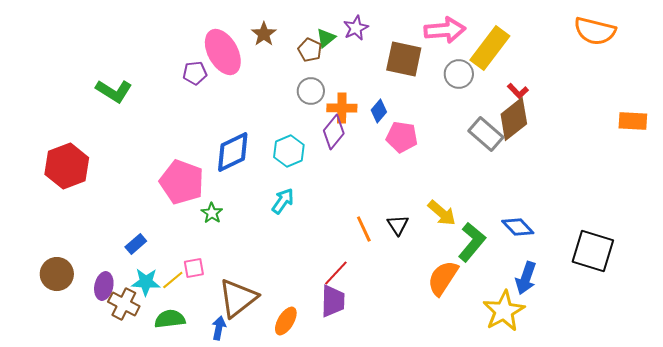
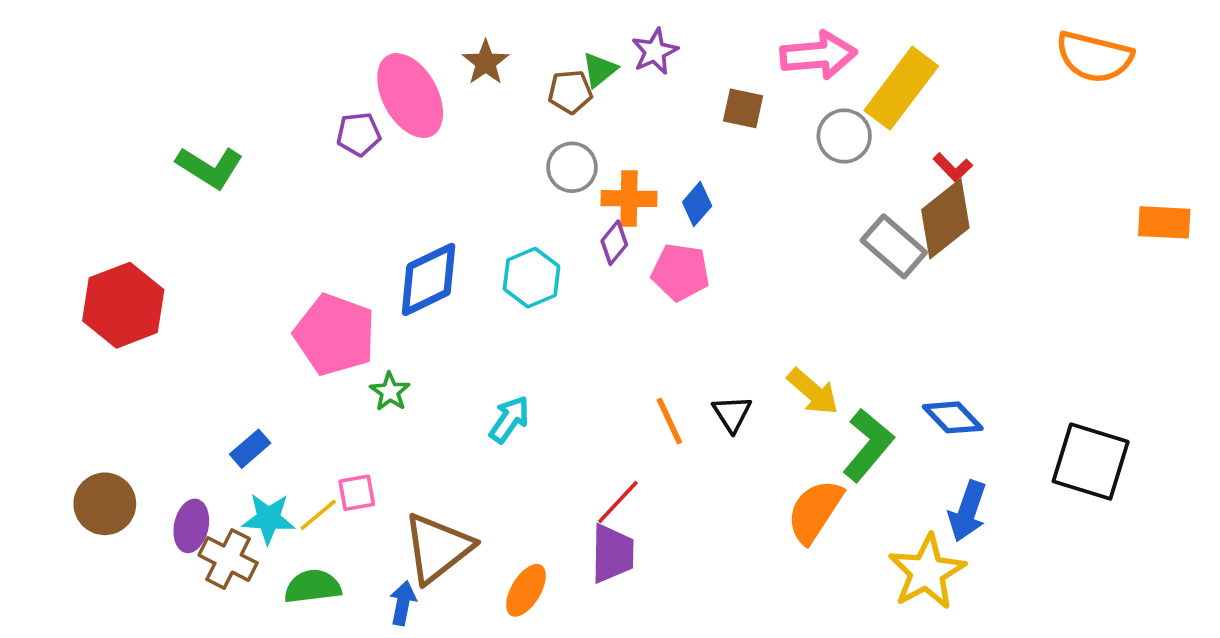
brown pentagon: (310, 50) -> (570, 92), turned -30
brown square: (404, 59) -> (743, 108), size x0.6
purple diamond: (334, 132) -> (614, 243), size x0.7
pink pentagon: (402, 137) -> (680, 272), moved
cyan arrow: (283, 201) -> (509, 419), moved

